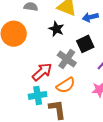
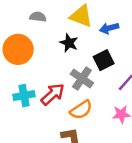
cyan cross: (38, 95) -> (24, 96), moved

